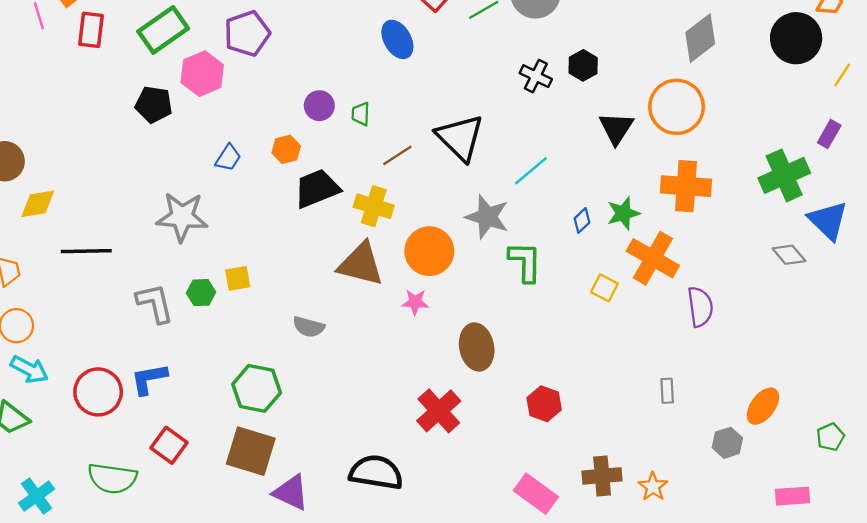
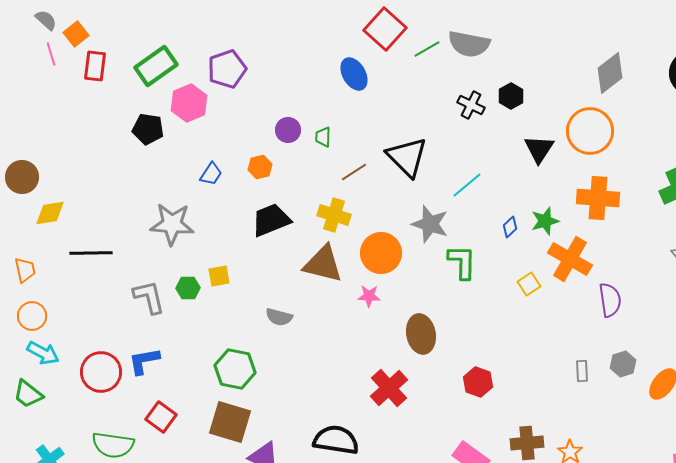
black trapezoid: (317, 188) -> (271, 220), moved
yellow square: (604, 288) -> (529, 284), turned 30
gray hexagon: (727, 443) -> (623, 364), moved

